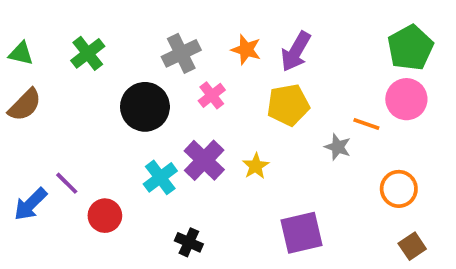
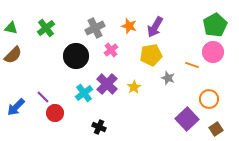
gray star: (338, 147) -> (168, 78), moved
purple line: (67, 183) -> (43, 97), moved
purple square: (301, 233) -> (187, 119), moved, turned -30

